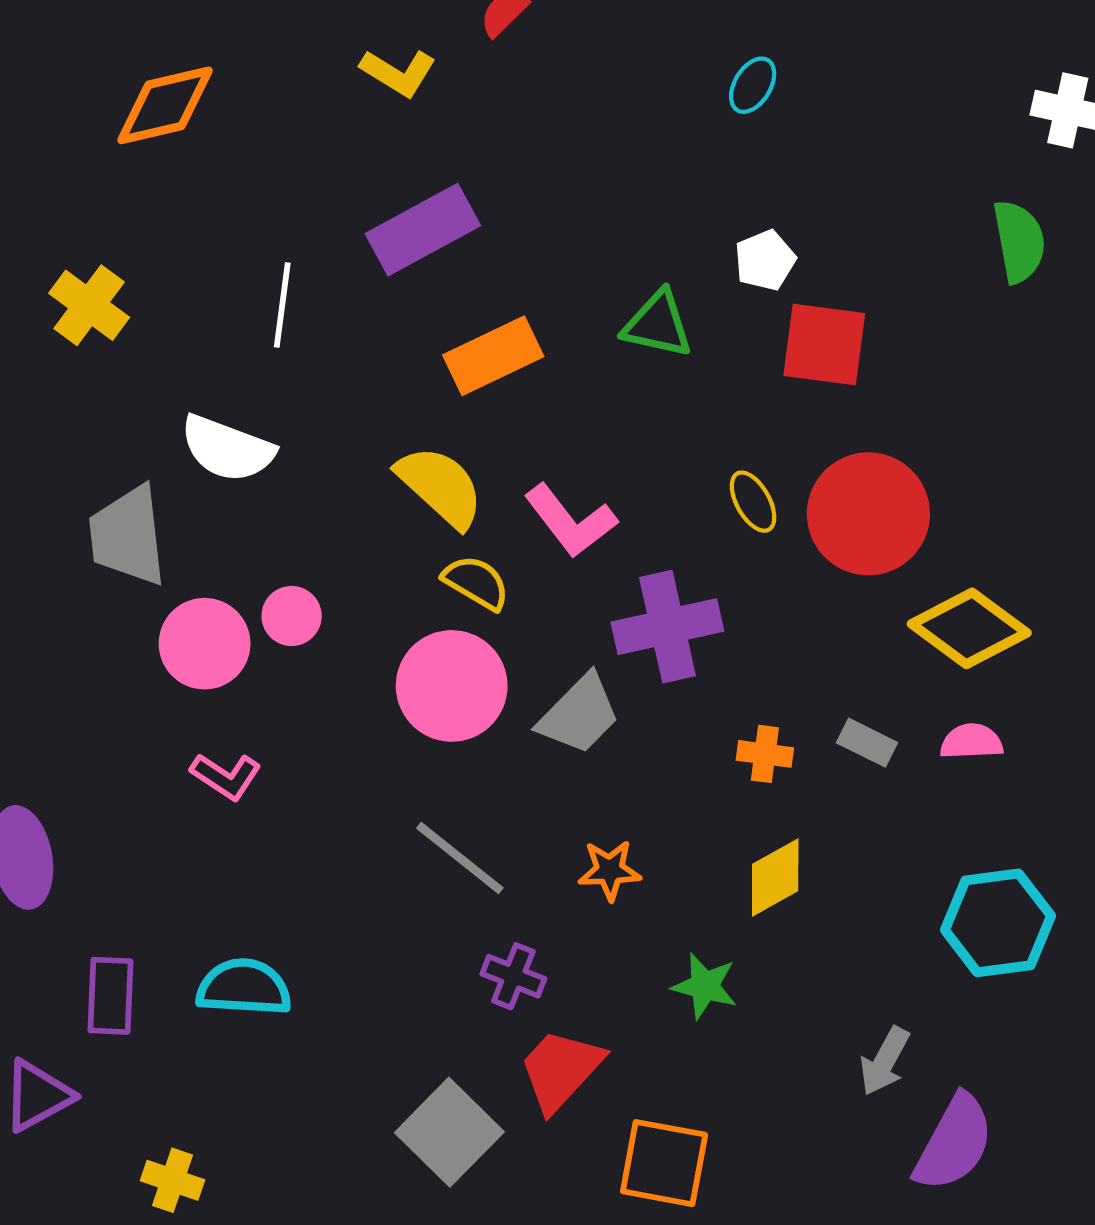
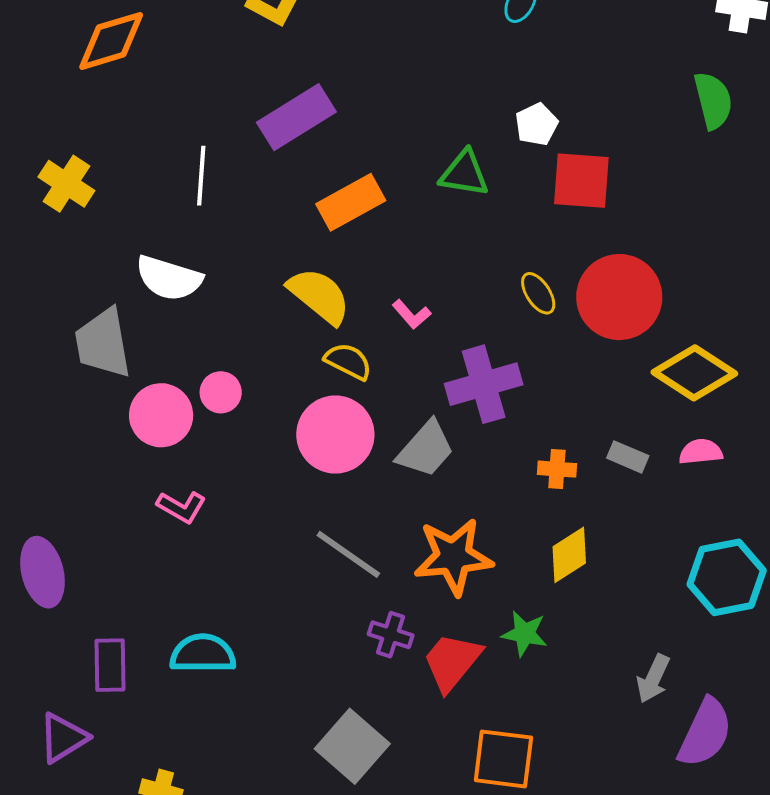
pink L-shape: (570, 521) -> (411, 314), size x0.6
orange star: (610, 870) -> (453, 557), size x1.8
red trapezoid: (561, 1070) -> (452, 662), moved

